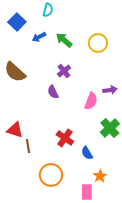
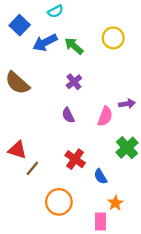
cyan semicircle: (48, 10) -> (55, 11), turned 48
blue arrow: (39, 37) -> (45, 43), size x1.5
yellow circle: (98, 43) -> (113, 38), moved
purple semicircle: (53, 92) -> (68, 115), moved
brown line: (28, 146) -> (32, 168), turned 48

